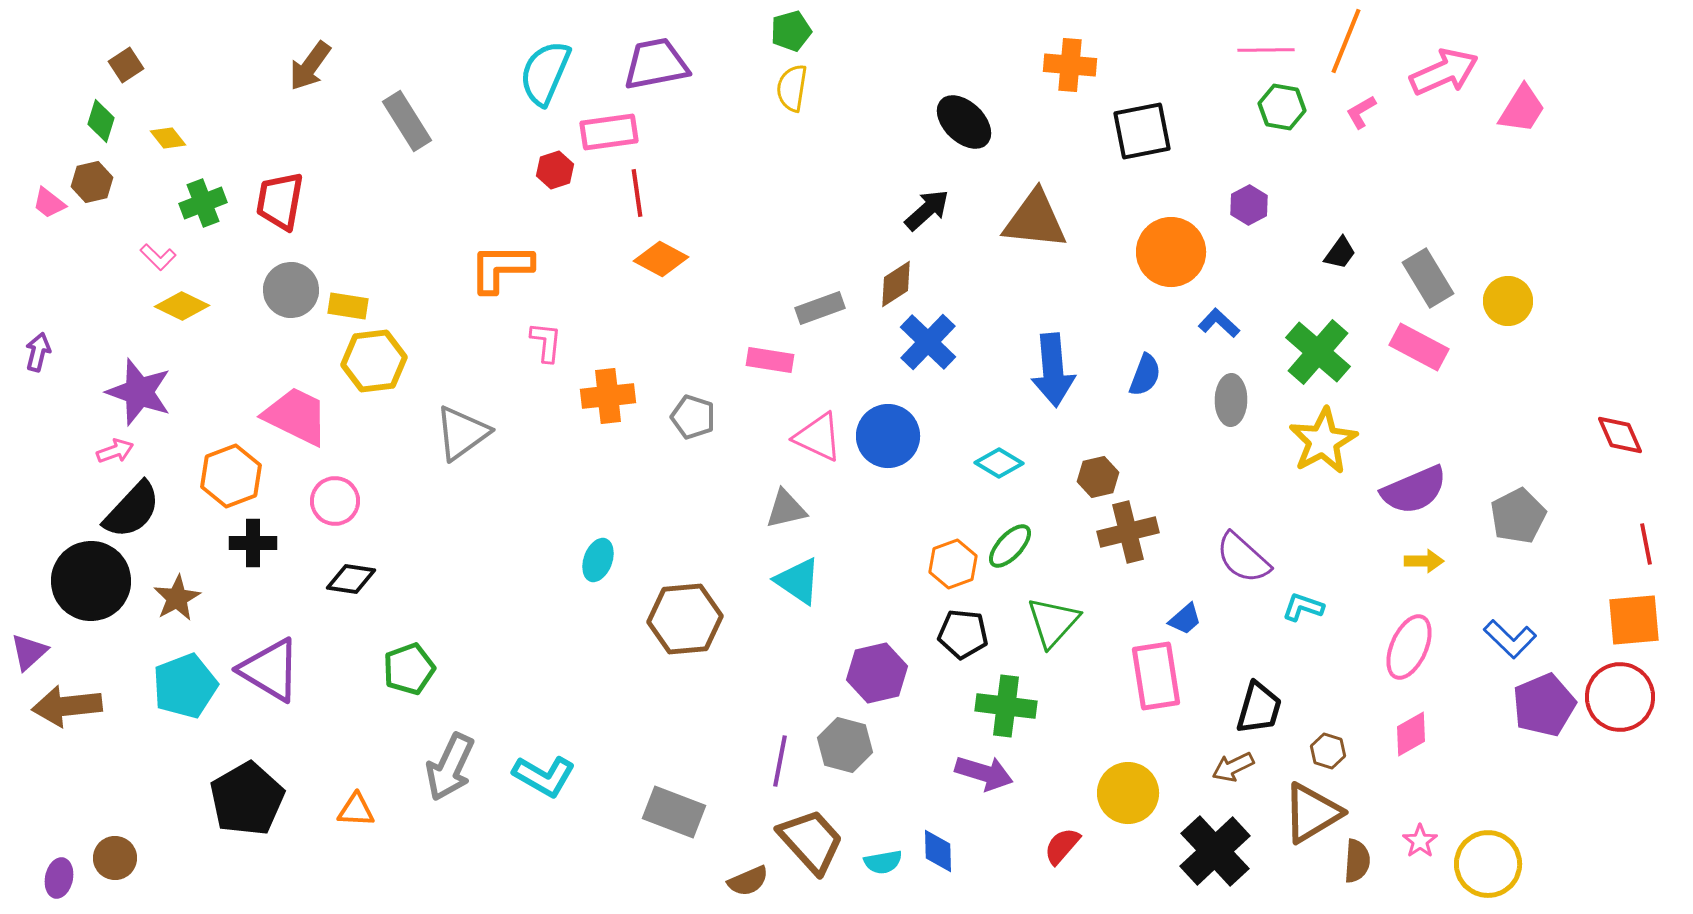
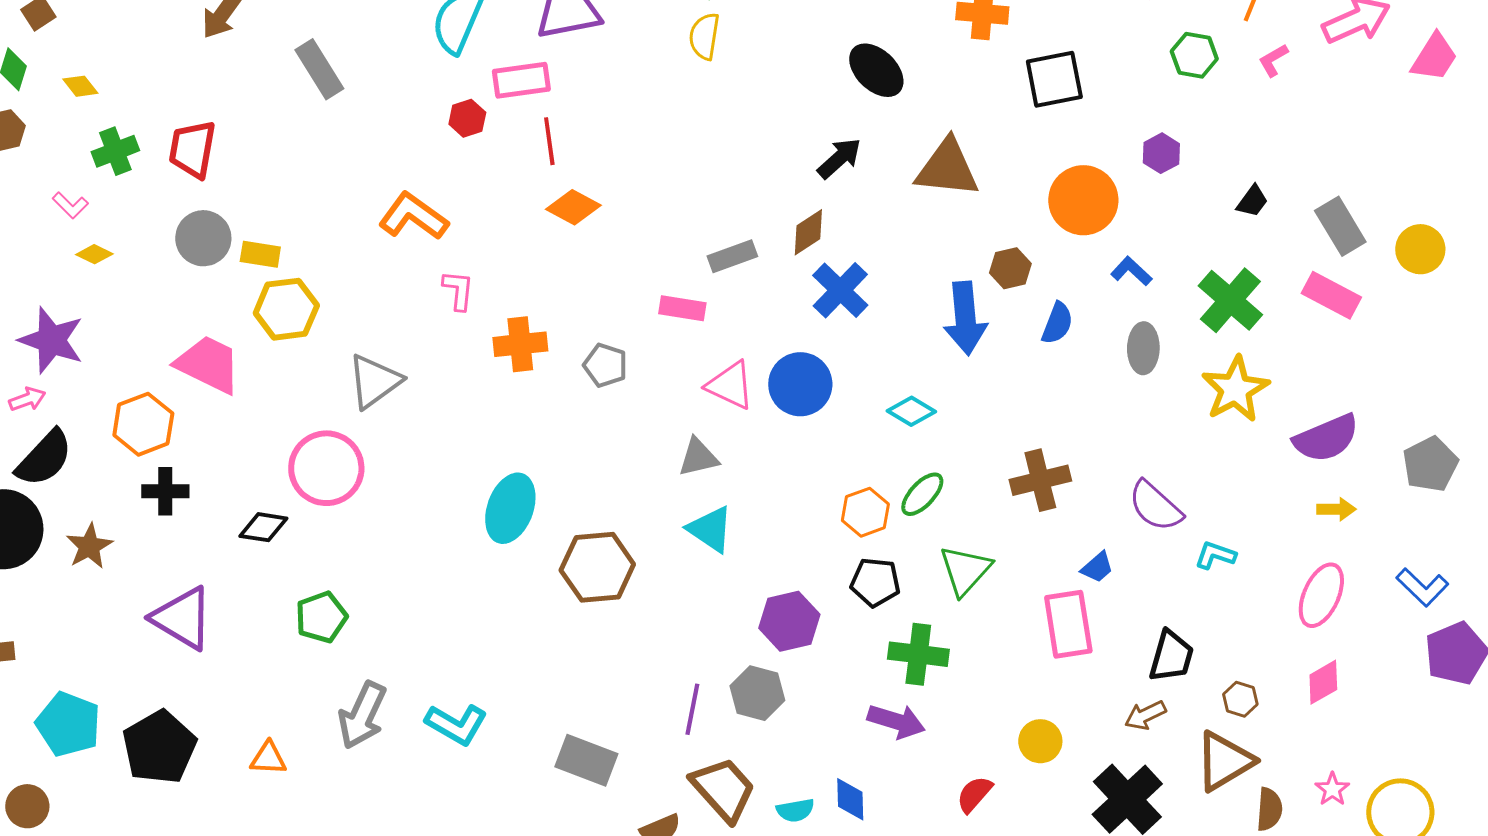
orange L-shape: (501, 268) -> (413, 216), turned 36
yellow diamond: (182, 306) -> (94, 254), size x0.7
brown hexagon: (1098, 477) -> (1010, 268), moved
pink circle: (335, 501) -> (326, 468), moved, size x1.5
cyan ellipse: (598, 560) -> (510, 508), size x1.6
cyan pentagon: (185, 686) -> (68, 724), moved, turned -30
yellow circle: (1128, 793) -> (1040, 741), size x0.7

